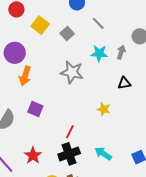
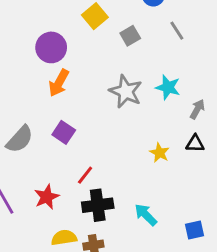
gray arrow: (121, 52) -> (197, 109), moved
cyan star: (99, 53) -> (168, 87), moved
black triangle: (124, 83) -> (195, 144), moved
red line: (70, 132) -> (85, 175), moved

